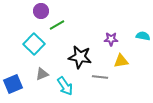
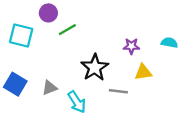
cyan square: (34, 44) -> (21, 35), moved, turned -30
black star: (80, 57) -> (95, 68), turned 30
blue square: (13, 84) -> (15, 84), moved, turned -36

